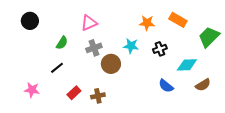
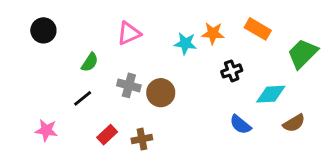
cyan star: (131, 46) -> (185, 43), moved
gray cross: (94, 48) -> (129, 85), moved, turned 35

